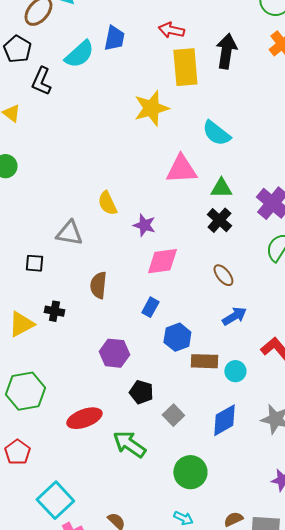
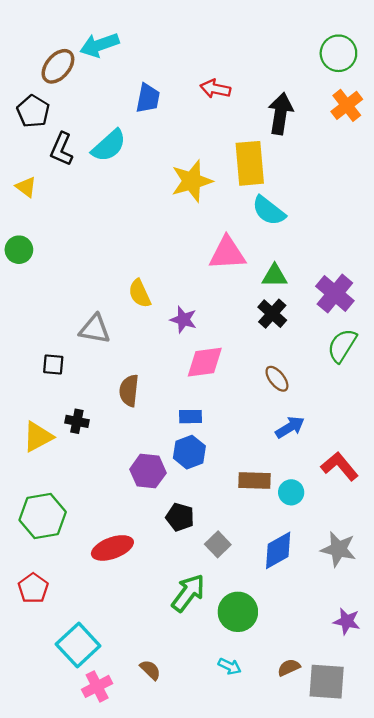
cyan semicircle: (79, 54) -> (109, 146), moved
yellow rectangle: (185, 67) -> (250, 163), moved
blue rectangle: (150, 307) -> (191, 417), turned 60
blue hexagon: (177, 337) -> (189, 452), moved
green arrow: (129, 444) -> (188, 593), moved, turned 92

